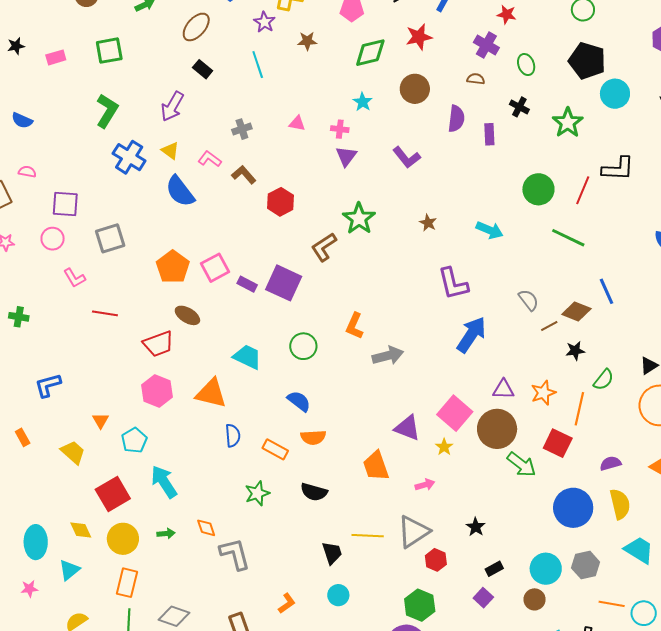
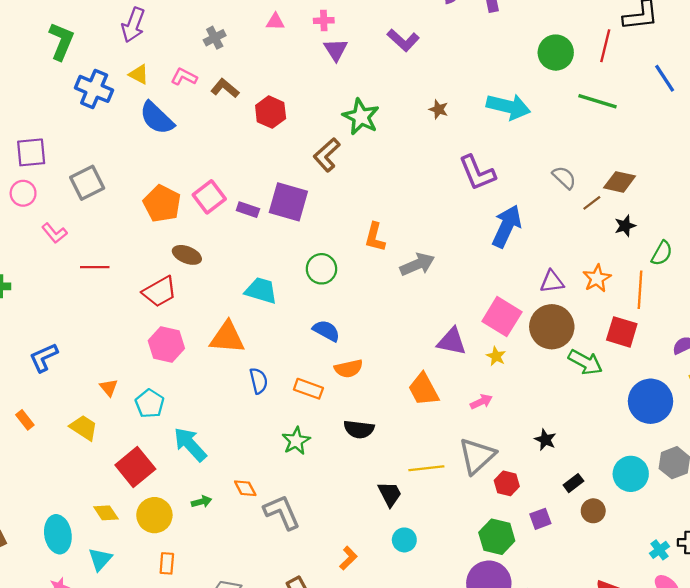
cyan arrow: (490, 230) -> (508, 107), size x1.4
blue line: (606, 291) -> (665, 78), moved
orange rectangle: (127, 583) -> (167, 563), size x0.7
purple square: (483, 598) -> (540, 519), moved, turned 36
brown circle: (535, 599) -> (593, 511), moved

